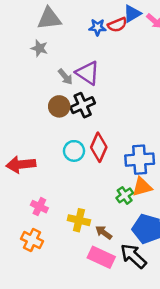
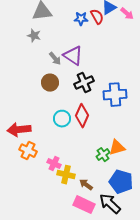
red semicircle: (117, 25) -> (97, 17), turned -98
black cross: (83, 105) -> (84, 83), moved
blue cross: (140, 160) -> (115, 95), moved
pink cross: (39, 207) -> (54, 164), moved
orange cross: (32, 240) -> (28, 151), moved

